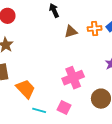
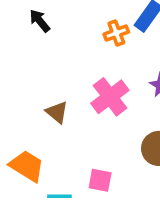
brown triangle: (71, 32) -> (57, 112), moved, turned -48
pink cross: (73, 78) -> (110, 97), moved

